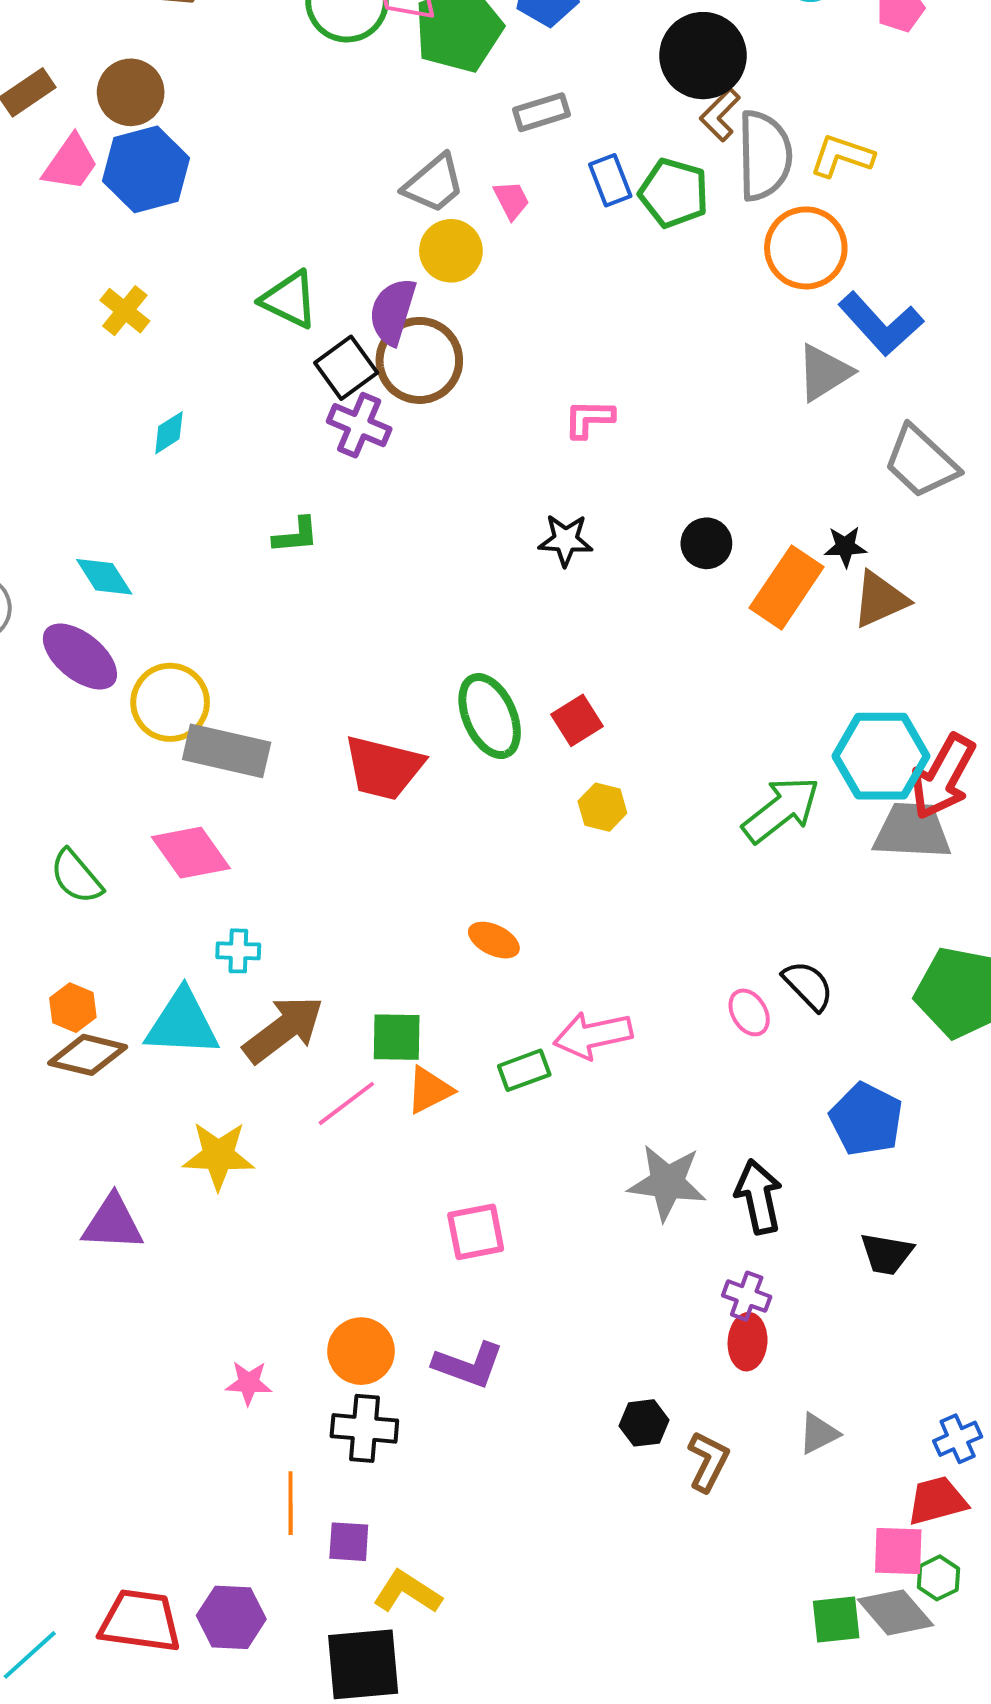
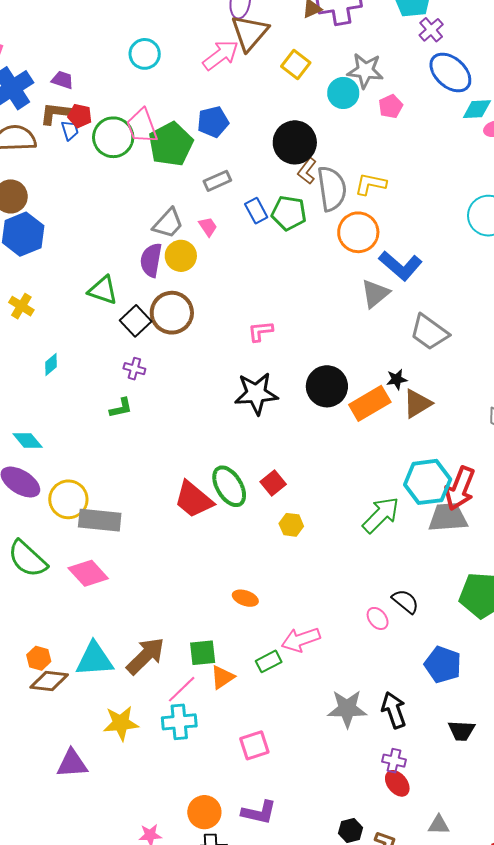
purple semicircle: (393, 311) -> (151, 260), moved
purple cross: (359, 425) -> (134, 369), moved, size x0.7
black star: (566, 540) -> (256, 393), size x1.6
black circle: (706, 543) -> (327, 386), size x1.6
orange rectangle: (787, 587) -> (370, 403), turned 33
red trapezoid: (384, 768) -> (194, 499), moved, turned 33
green semicircle: (76, 877) -> (27, 559), moved, size x1.4
cyan cross: (238, 951) -> (179, 722), moved, size x1.6
red ellipse: (748, 1342) -> (397, 783), turned -36
gray triangle: (819, 1434) -> (439, 825), turned 35

